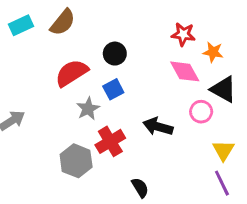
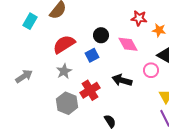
cyan rectangle: (21, 25) -> (30, 21), moved, turned -35
black circle: (115, 54) -> (101, 35), moved
pink diamond: (185, 71) -> (128, 44), moved
gray star: (88, 109) -> (64, 71), moved

